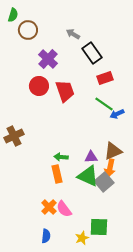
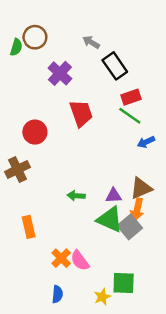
green semicircle: (13, 15) -> (16, 47), moved
red circle: (39, 86) -> (35, 132), moved
green line: (104, 104) -> (130, 116), moved
orange rectangle: (57, 174) -> (29, 227), moved

